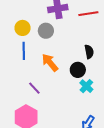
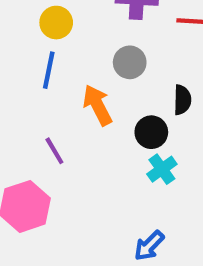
gray circle: (46, 31) -> (130, 62), moved

